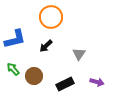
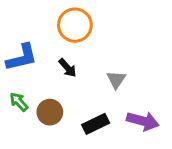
black arrow: (46, 46) -> (68, 68), turned -88
purple arrow: (97, 82) -> (143, 121), size x1.5

